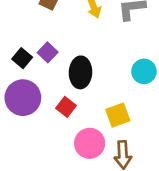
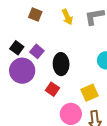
black square: (22, 58) -> (17, 48), moved
purple circle: (23, 98) -> (22, 71), moved

